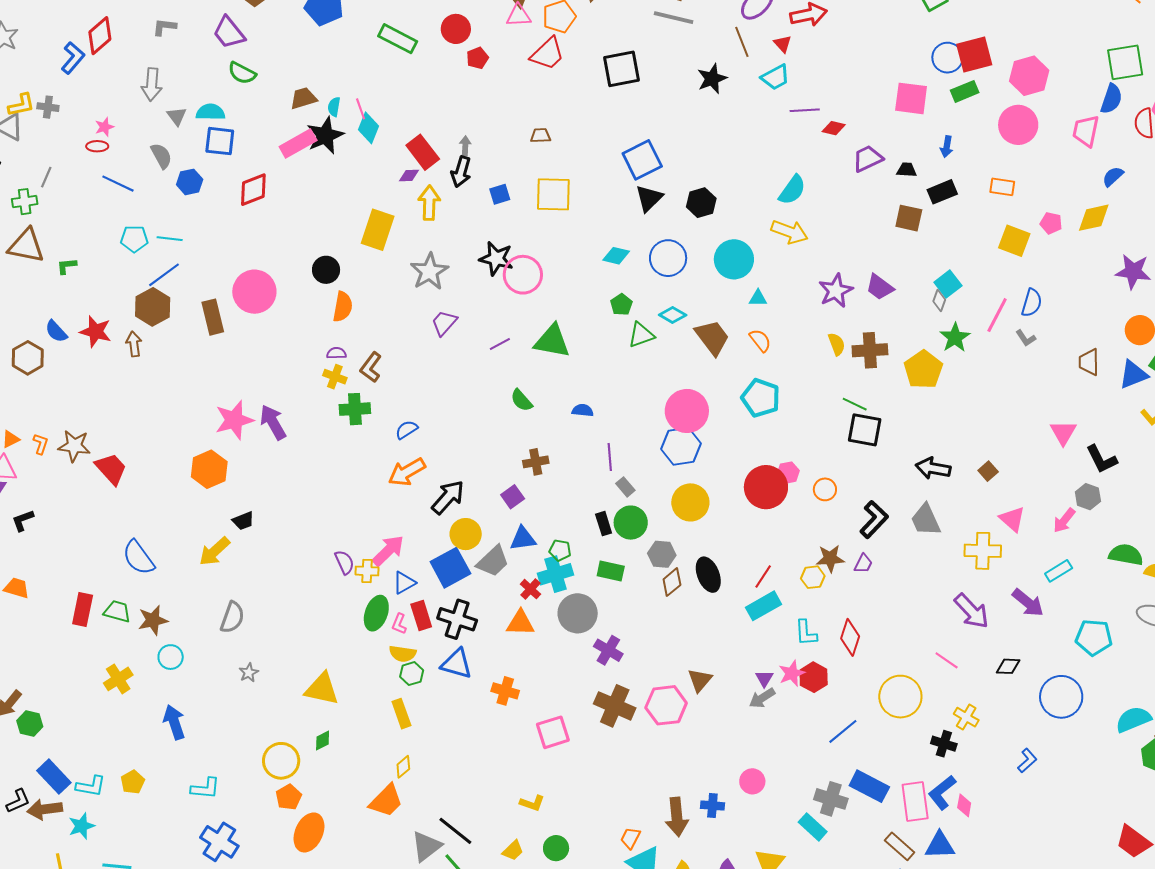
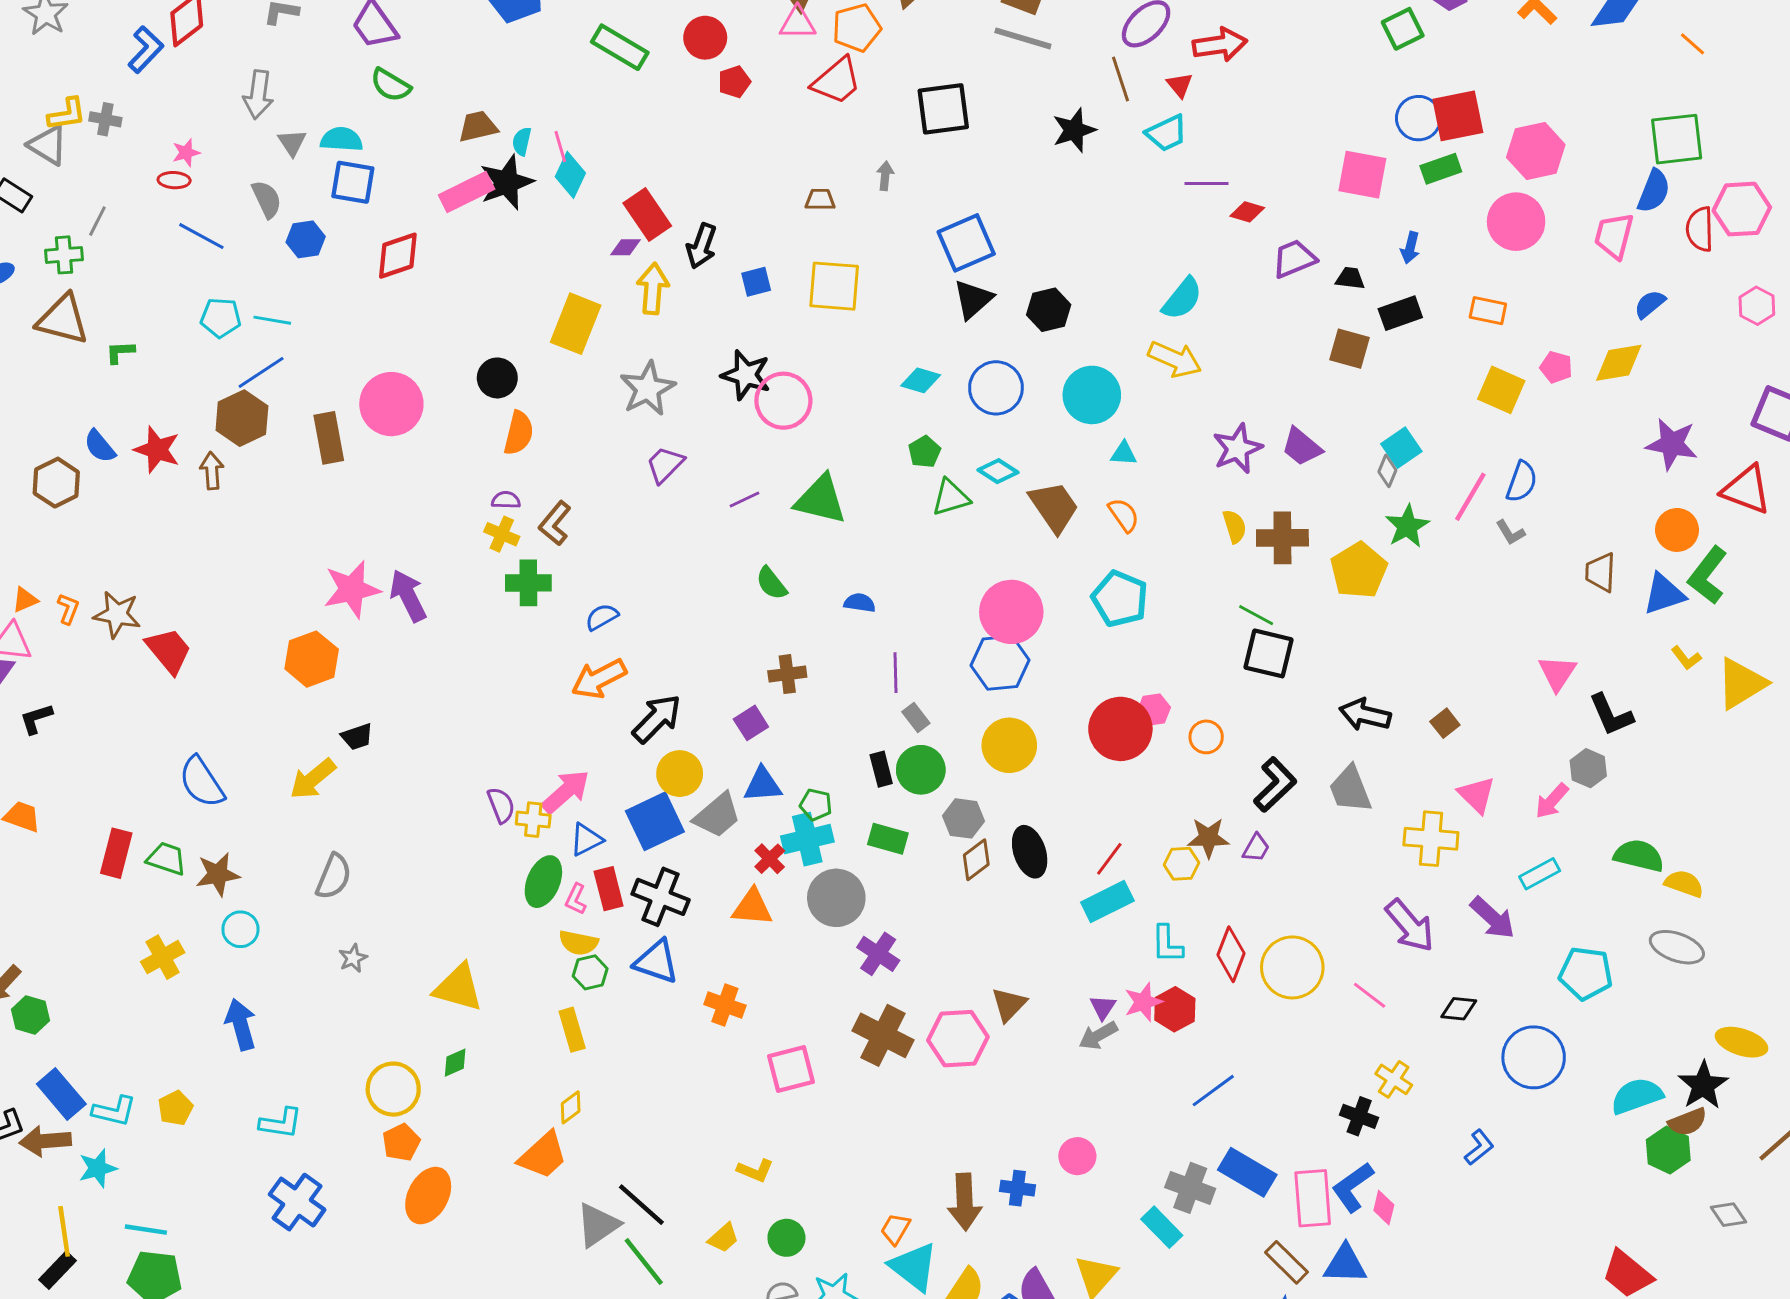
gray arrow: (465, 146) -> (885, 176), moved
yellow circle: (900, 697) -> (1292, 967), moved

